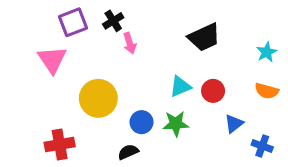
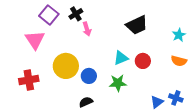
purple square: (73, 22) -> (49, 15), turned -30
blue circle: (142, 122) -> (89, 76), moved
blue triangle: (234, 124) -> (157, 102), moved
red cross: (60, 145) -> (29, 80), moved

